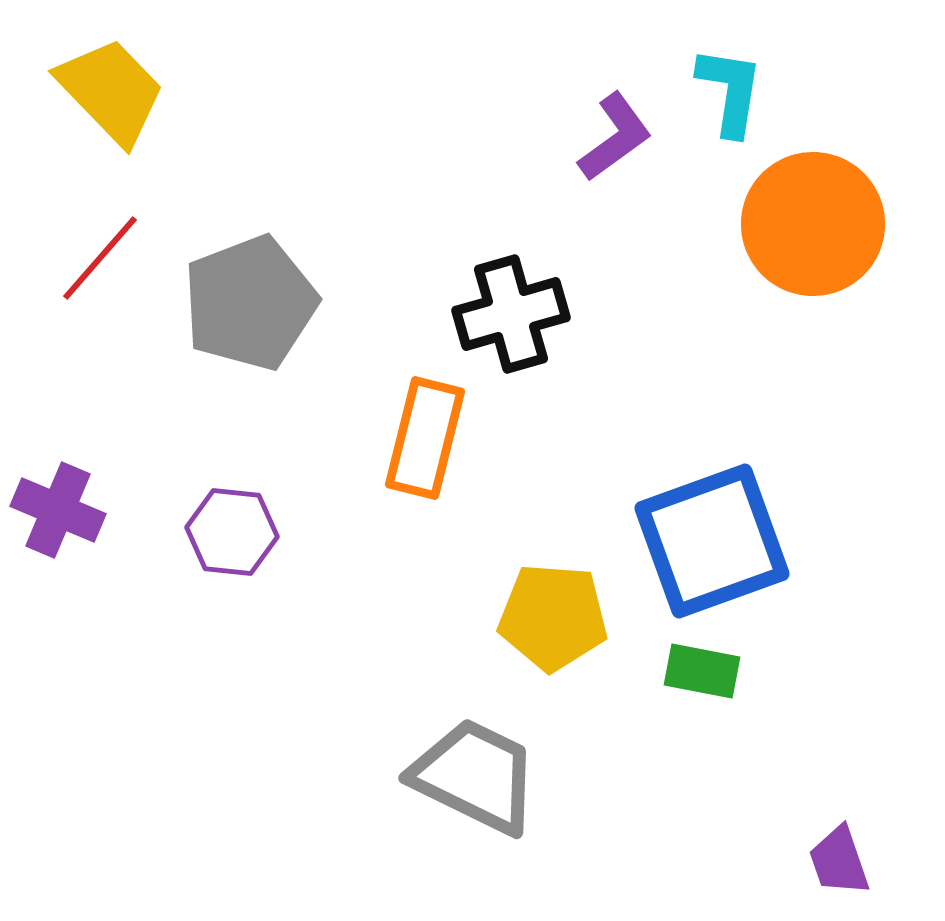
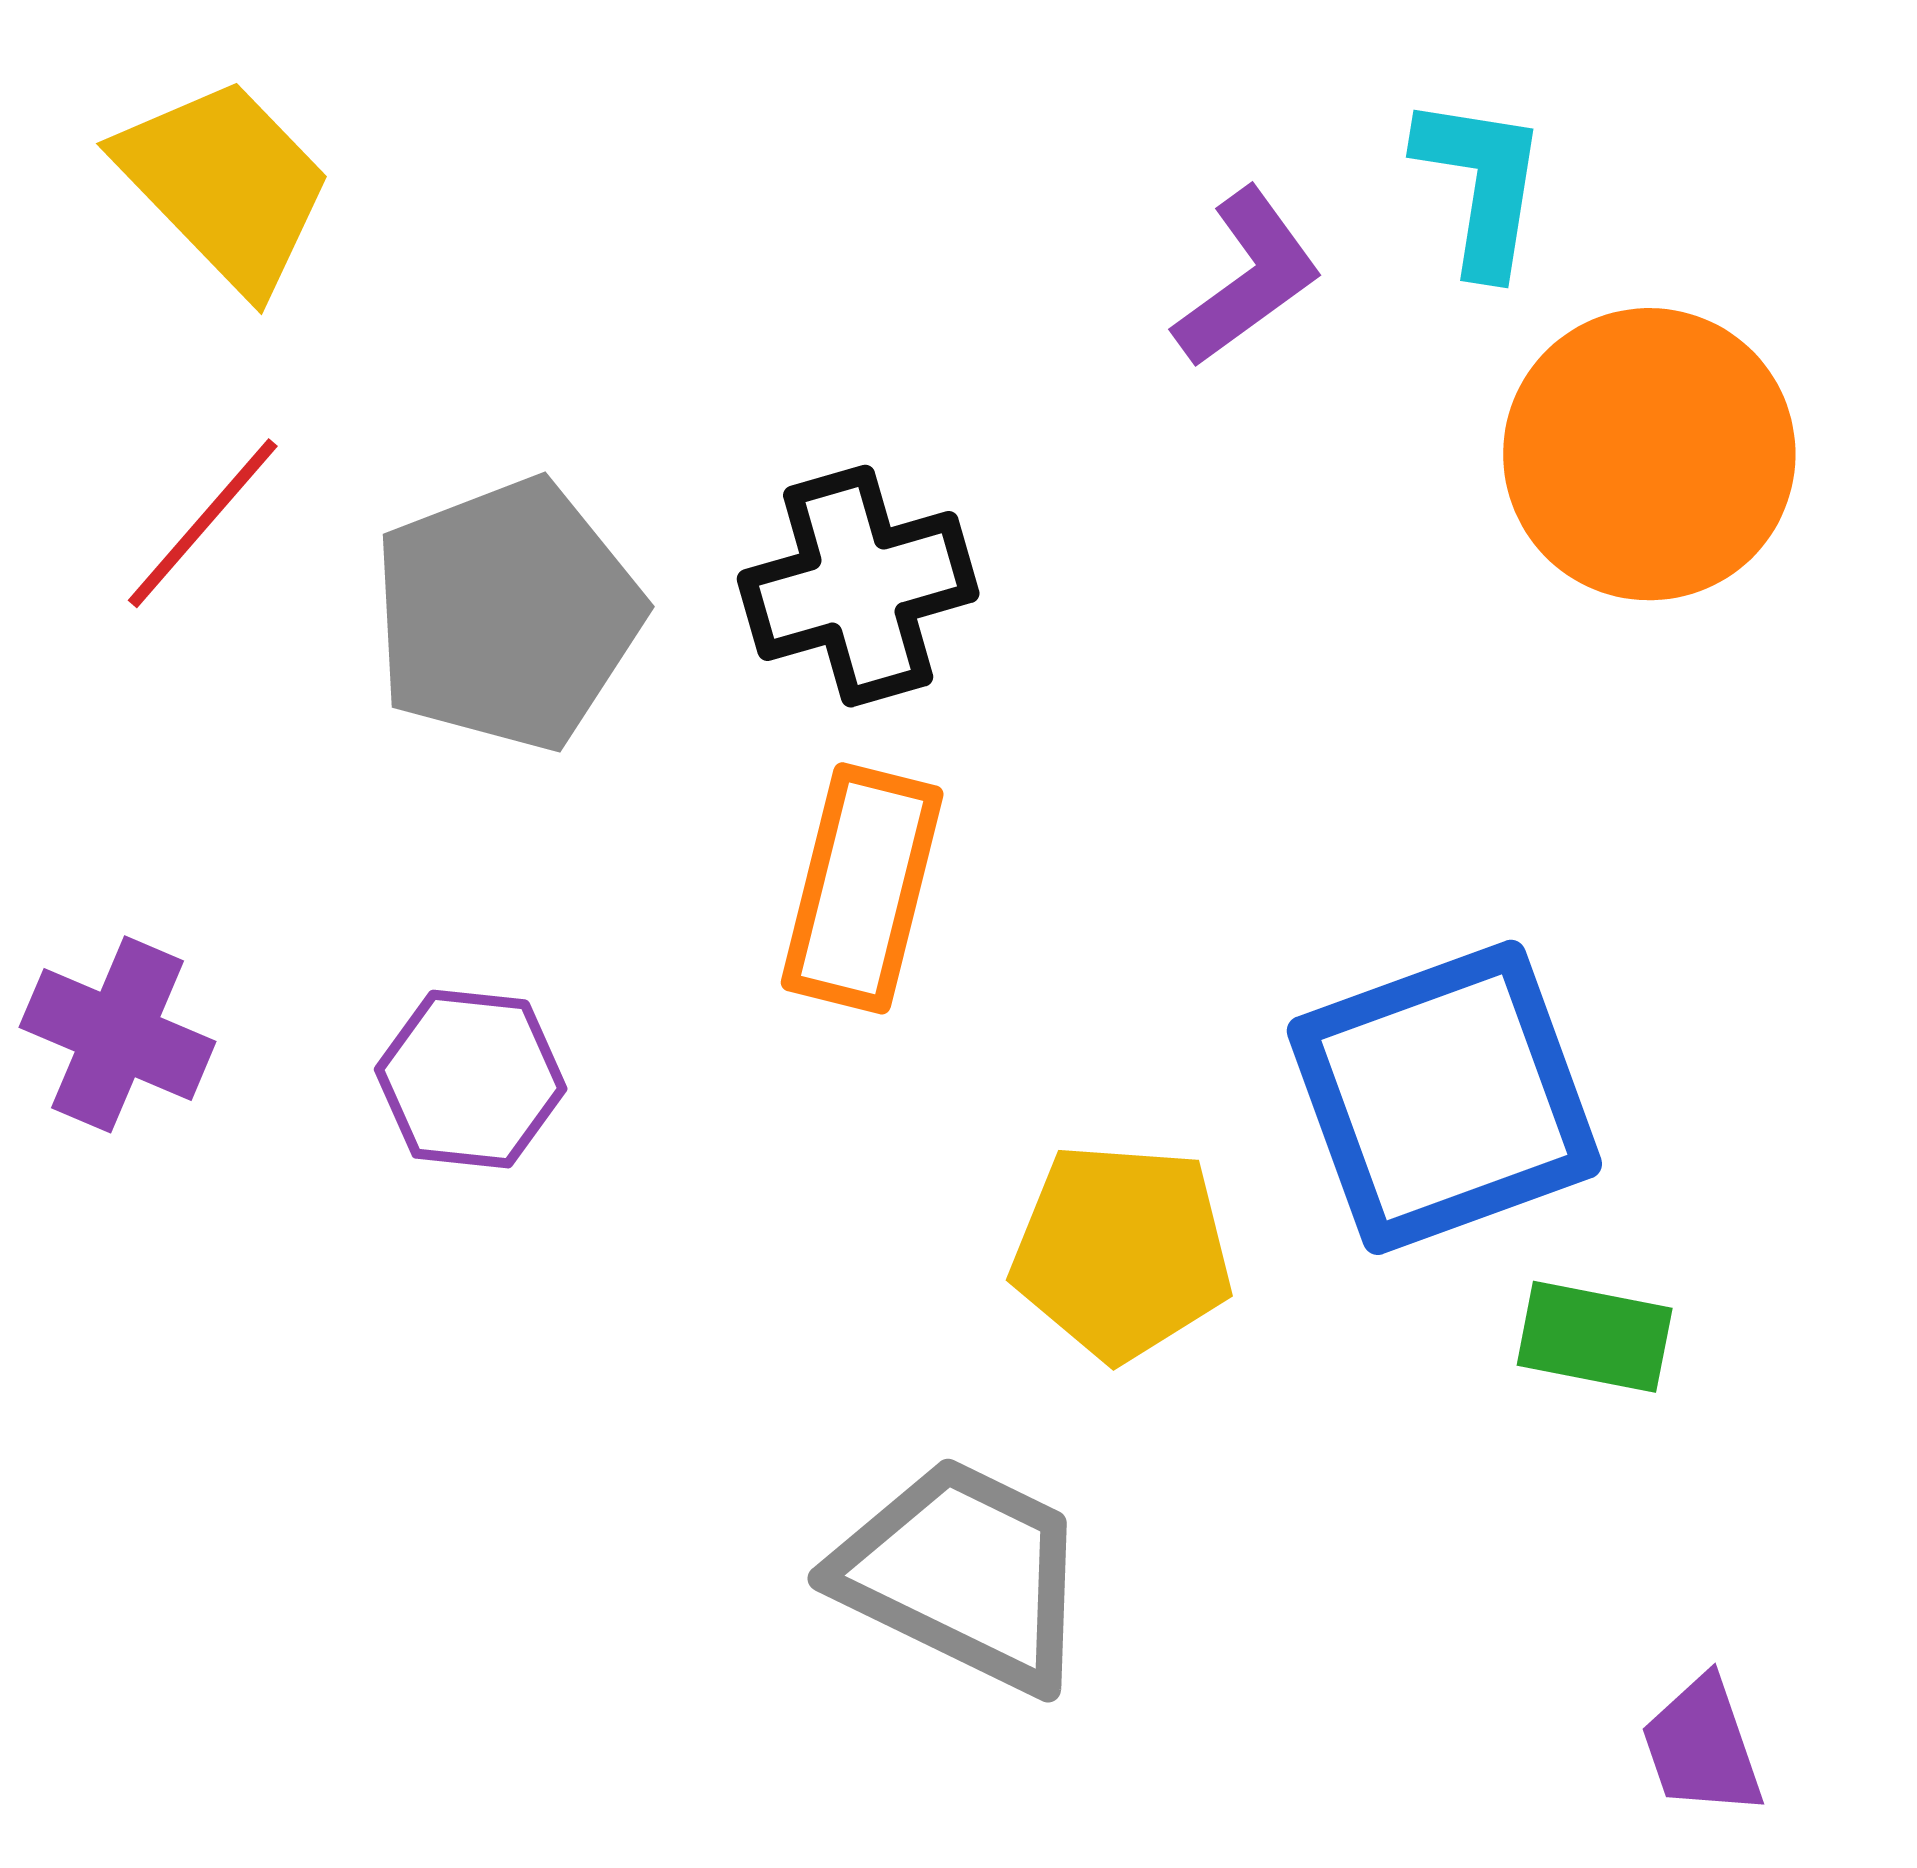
black cross: (511, 314) -> (858, 586), moved
green rectangle: (702, 671) -> (1595, 1337), moved

